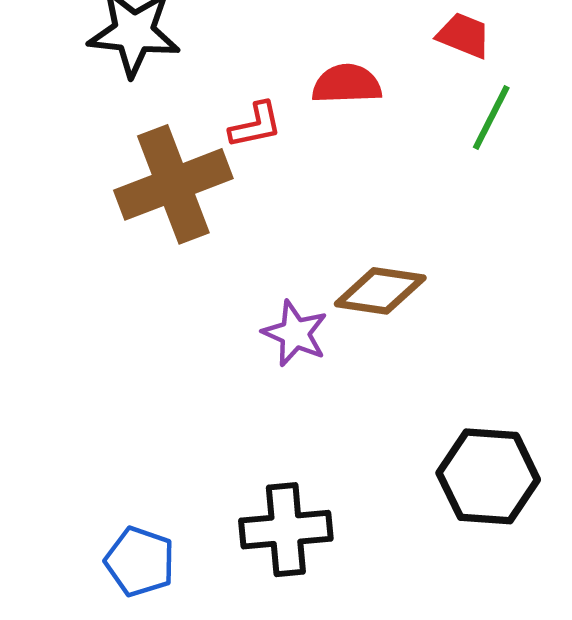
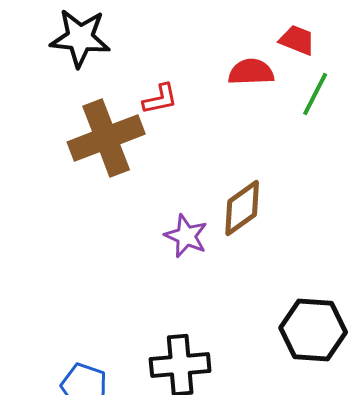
red semicircle: (347, 84) -> (251, 72), moved
brown diamond: (380, 291) -> (242, 208), turned -44

